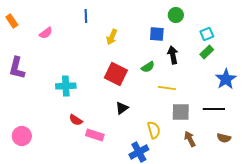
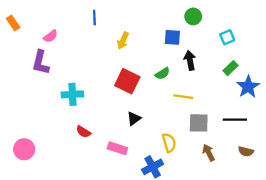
green rectangle: (207, 52) -> (230, 68), moved
purple L-shape: (17, 68) -> (41, 63), moved
pink rectangle: (95, 135) -> (117, 148), moved

